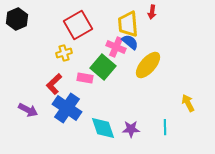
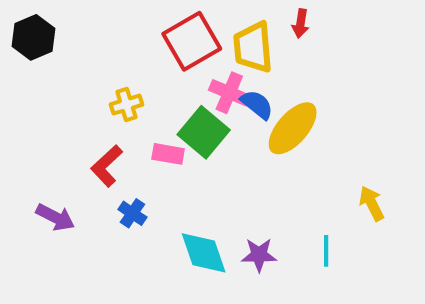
red square: (78, 25) -> (192, 41), moved
blue semicircle: (130, 42) -> (257, 105), moved
blue cross: (67, 108) -> (132, 213), size x0.5

